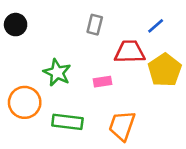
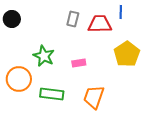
blue line: (156, 26) -> (121, 12), moved, turned -48
red trapezoid: (130, 52) -> (100, 24), moved

